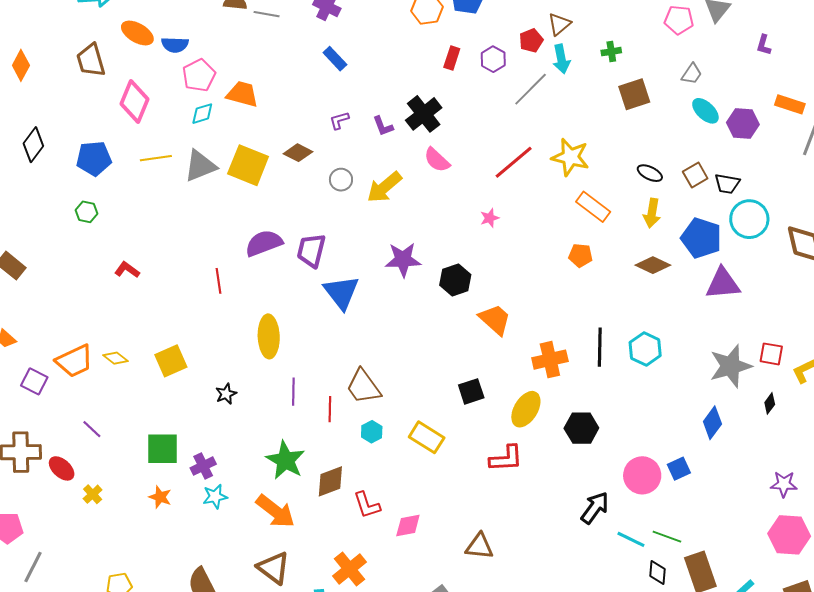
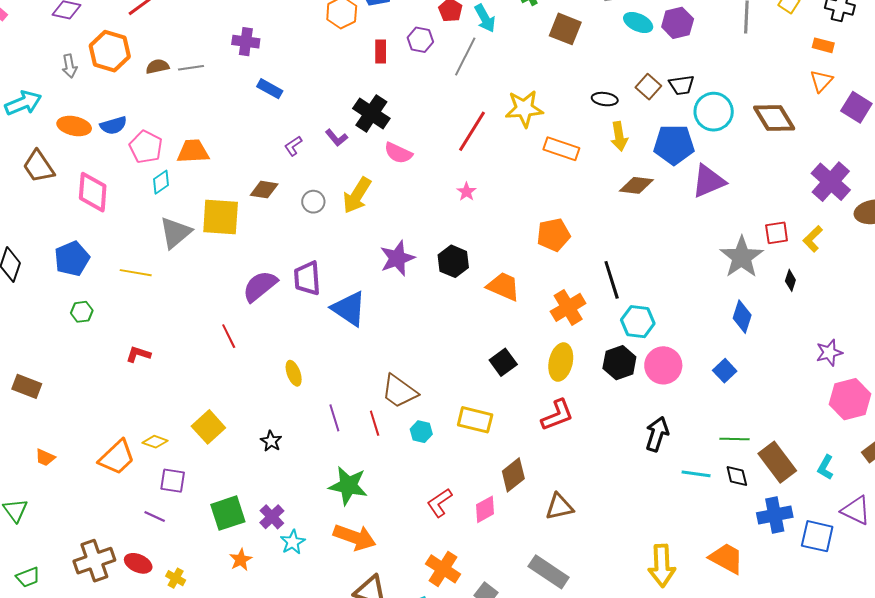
brown square: (634, 94) -> (565, 29), turned -32
yellow line: (156, 158) -> (136, 273), moved, turned 36
orange pentagon: (580, 255) -> (554, 235), moved, size x1.4
yellow ellipse: (269, 336) -> (294, 373), size x0.6
cyan hexagon: (645, 349) -> (638, 322), moved
purple square: (34, 381) -> (173, 481), moved
pink circle: (642, 475) -> (663, 365), moved
brown diamond: (330, 481) -> (513, 475), moved
orange star: (160, 497) -> (241, 560), turned -30
red L-shape: (367, 505) -> (440, 503), turned 92
cyan line: (631, 539) -> (696, 474), moved

